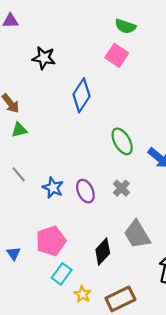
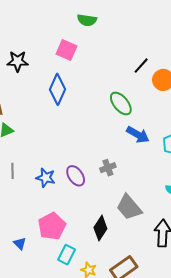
pink square: (117, 55) -> (67, 50), moved
green ellipse: (122, 141) -> (121, 103), moved
gray line: (19, 174) -> (12, 171), turned 49
gray cross: (121, 188) -> (108, 168), turned 35

